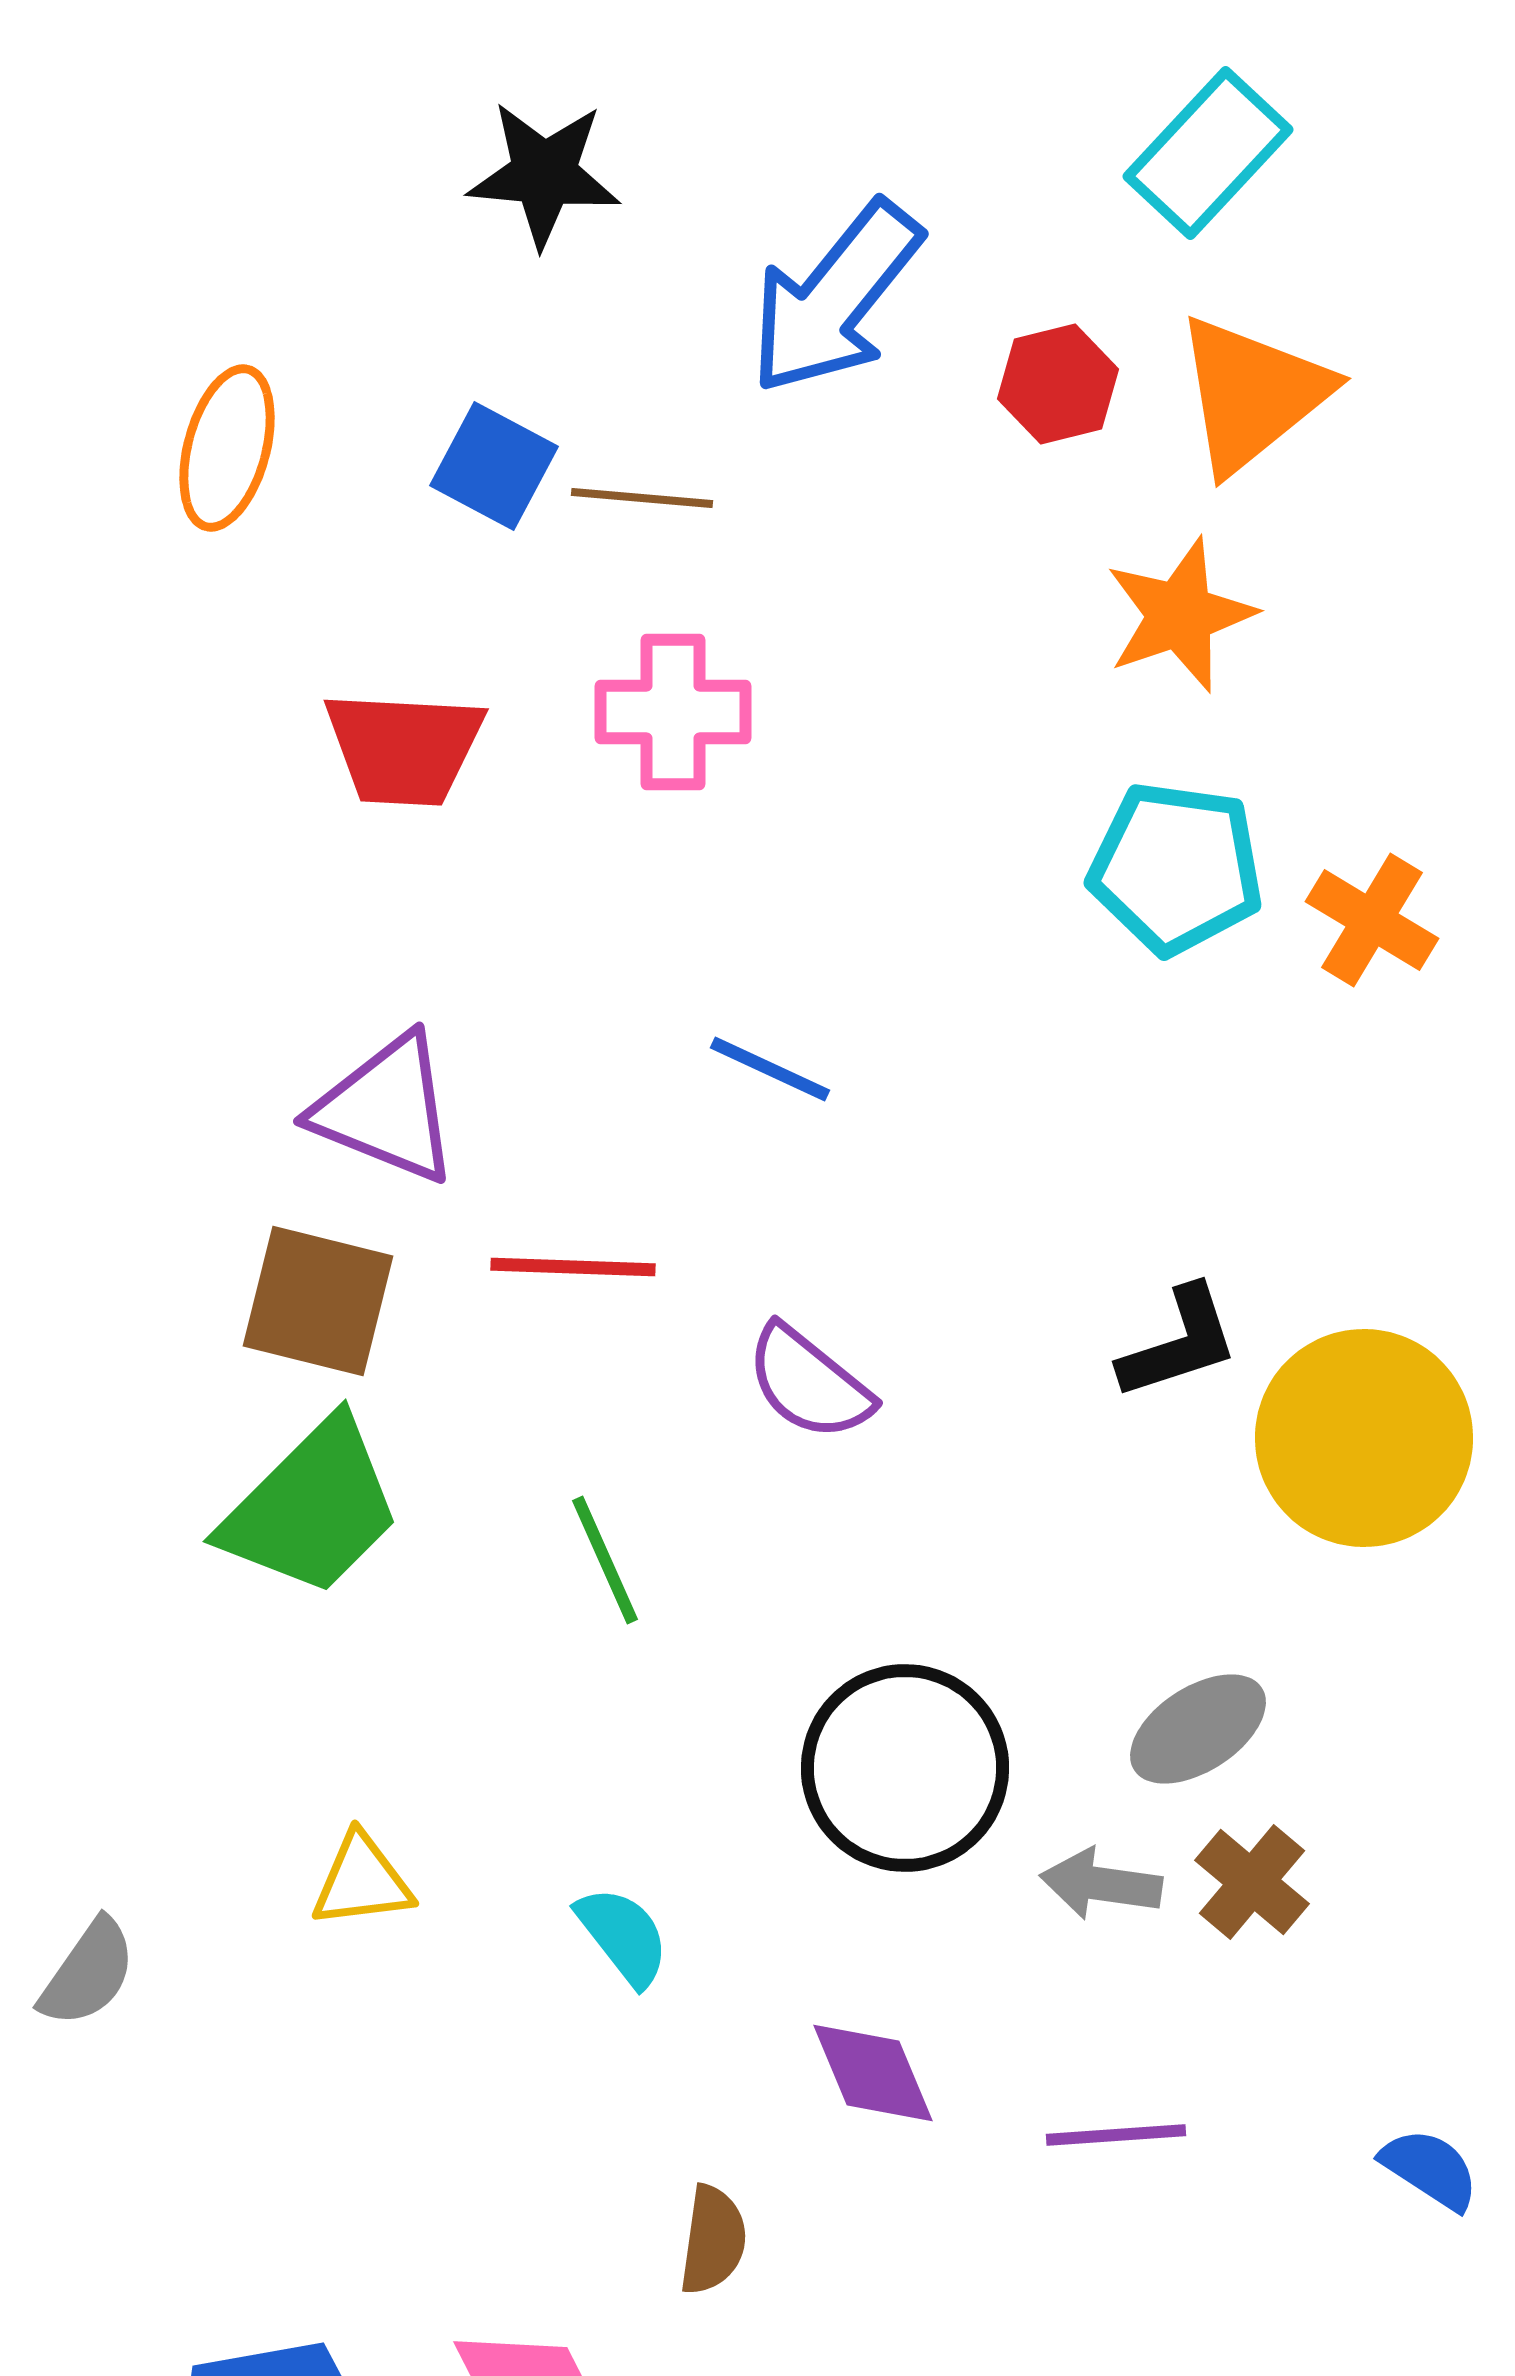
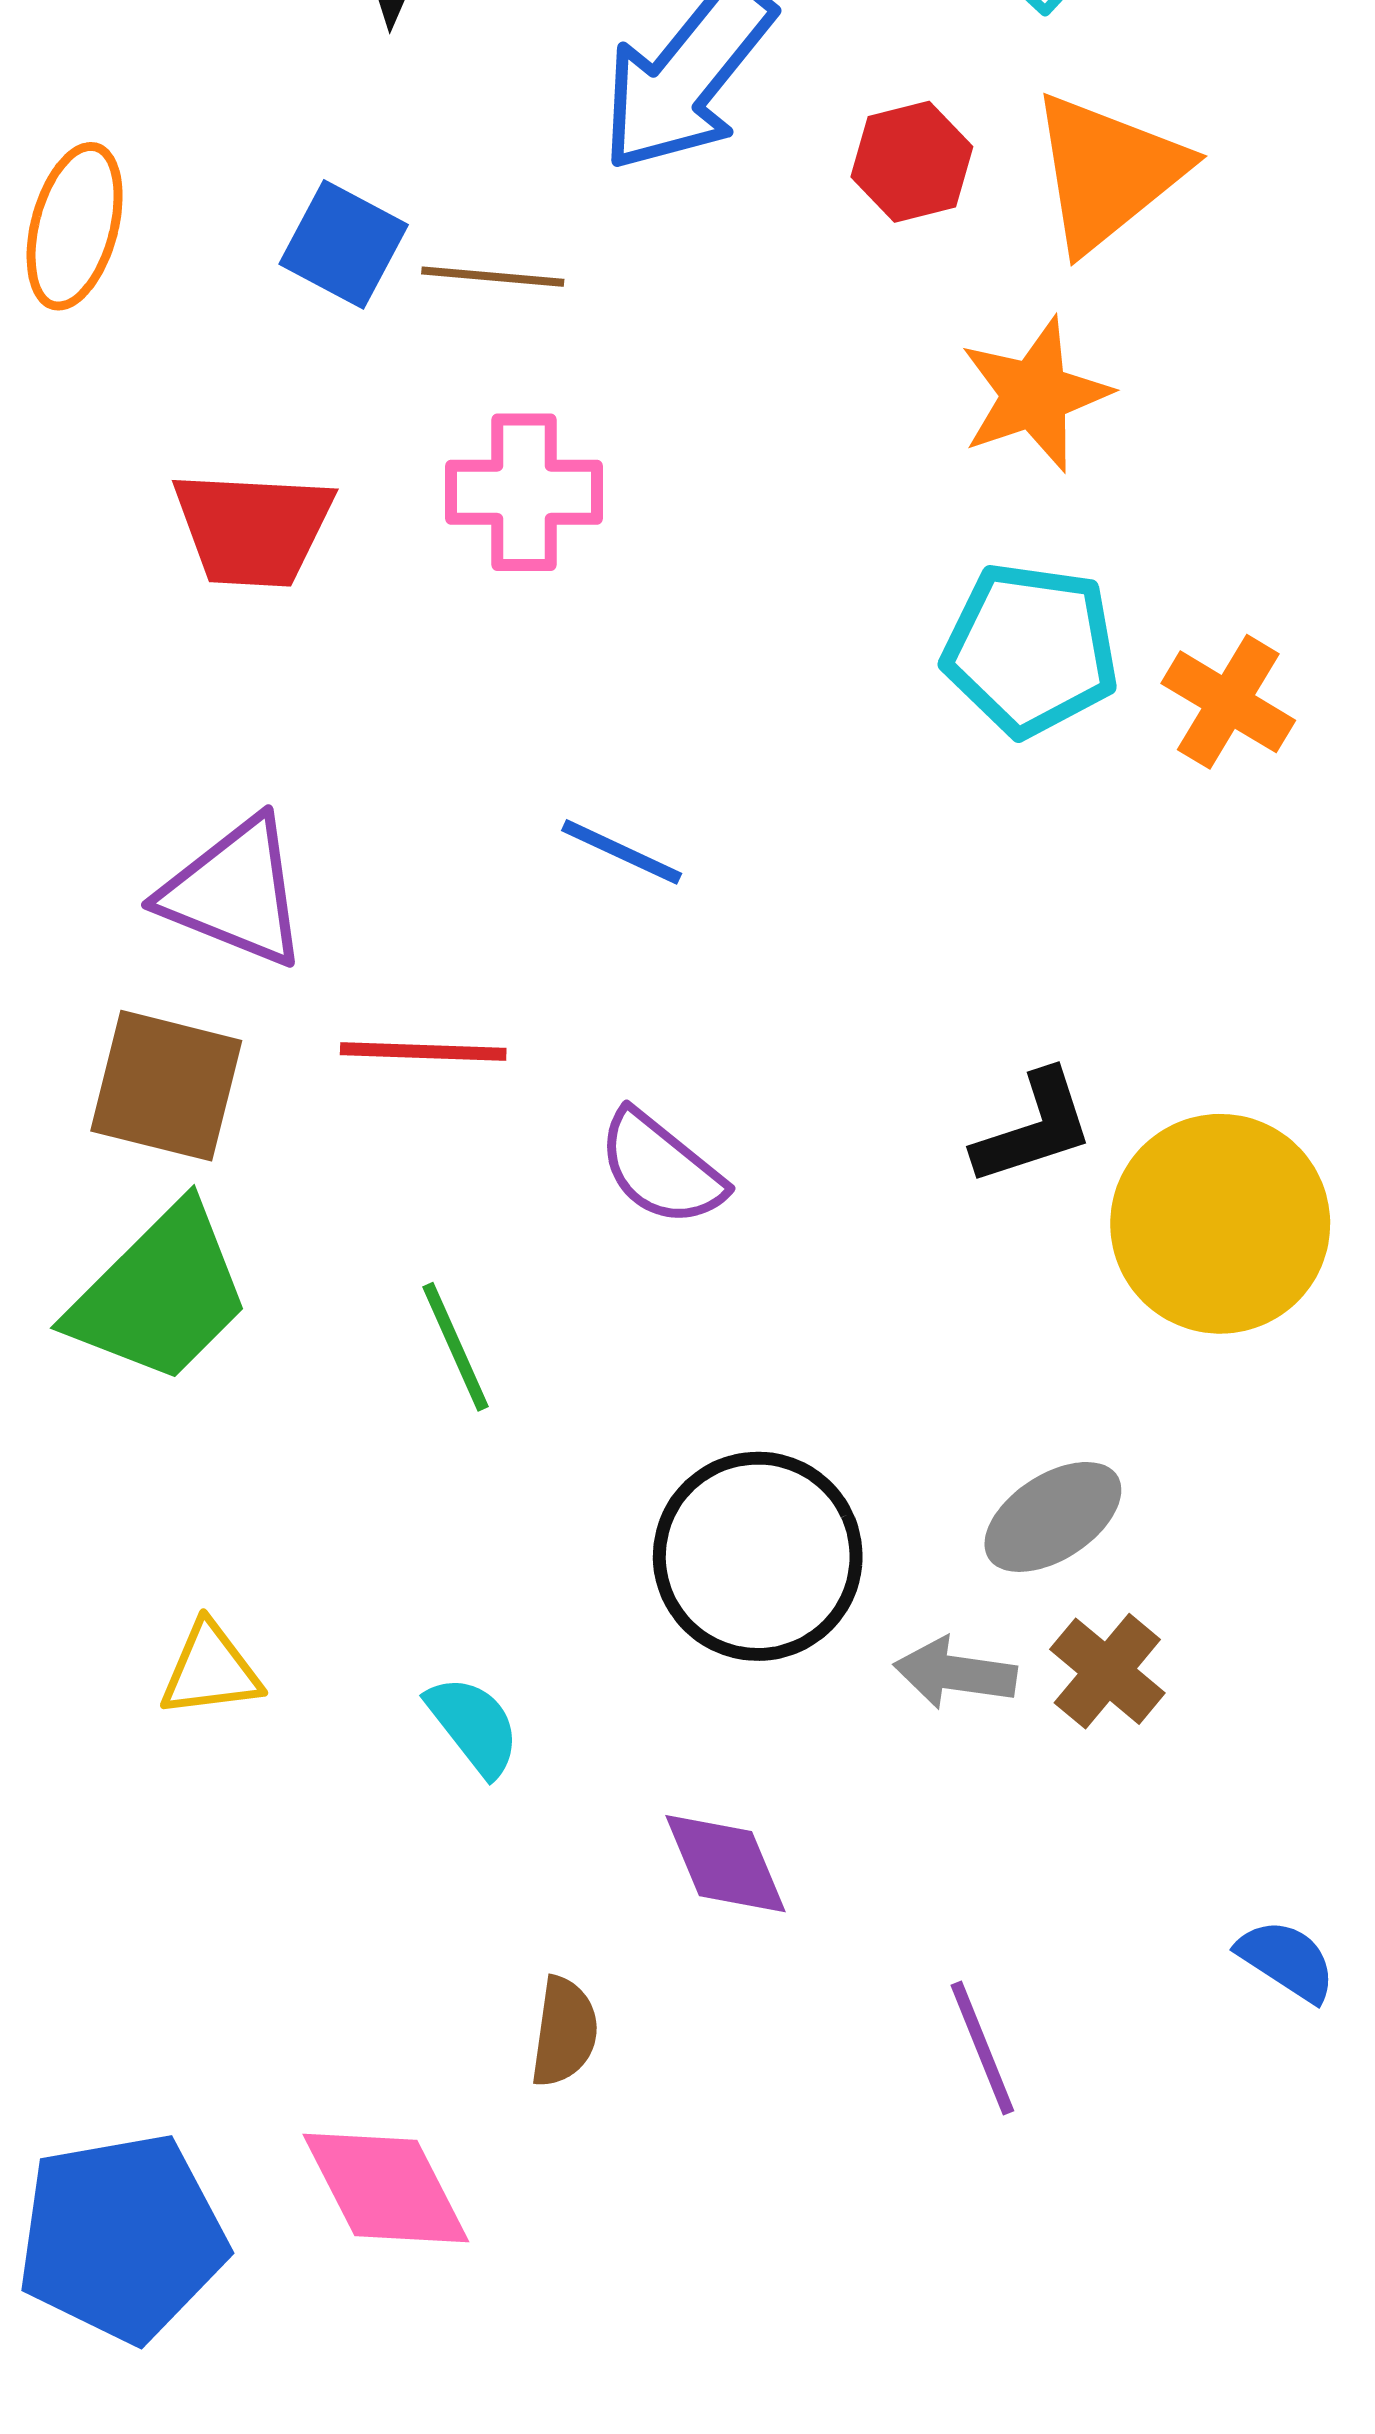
purple line: (1116, 2135) -> (982, 2048), moved, turned 72

